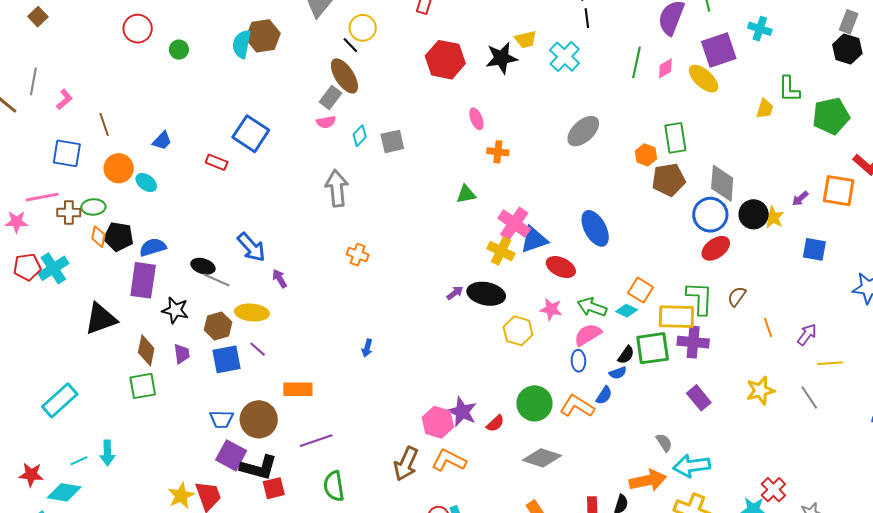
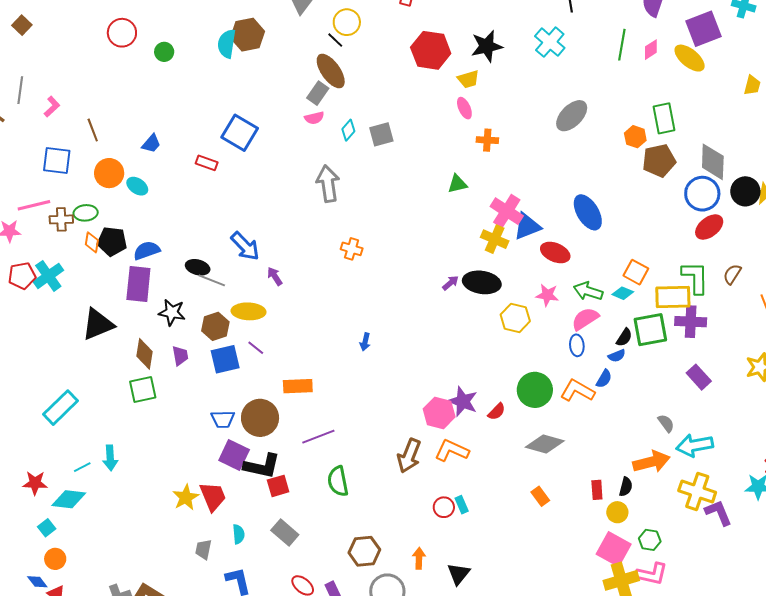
yellow trapezoid: (526, 39) -> (468, 79), moved

